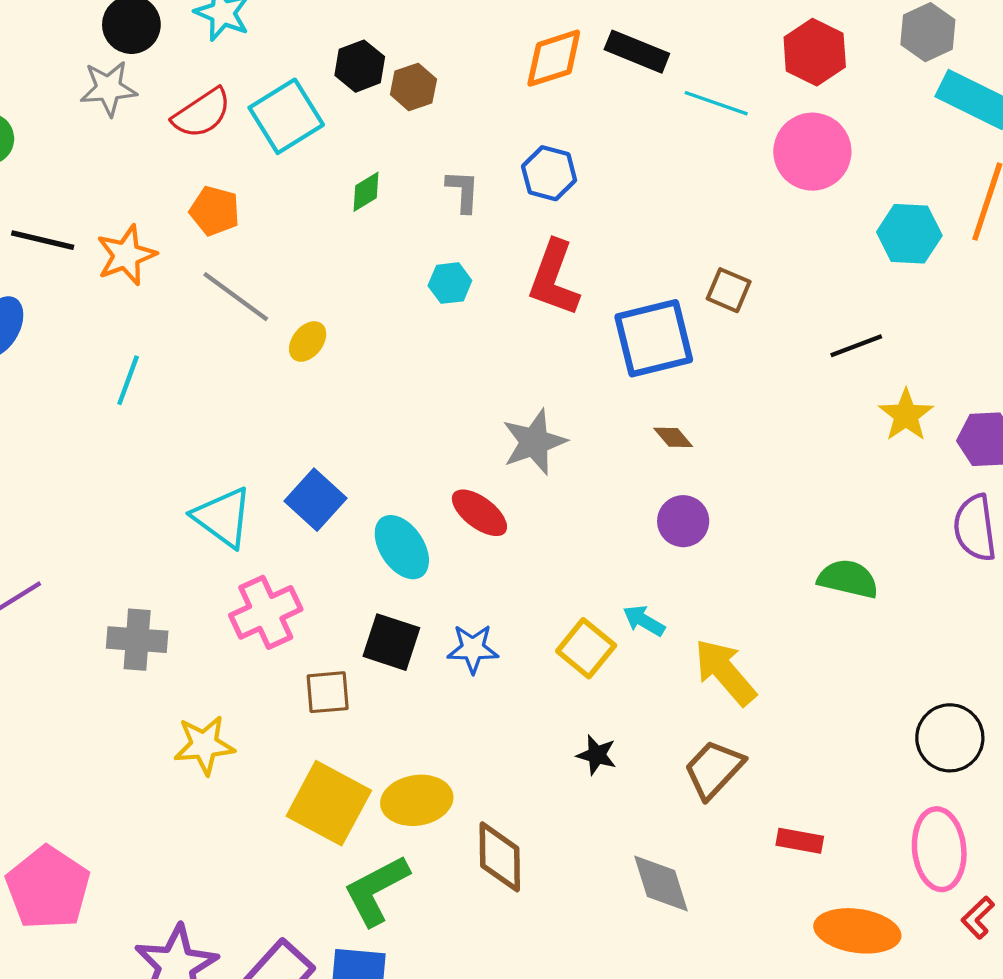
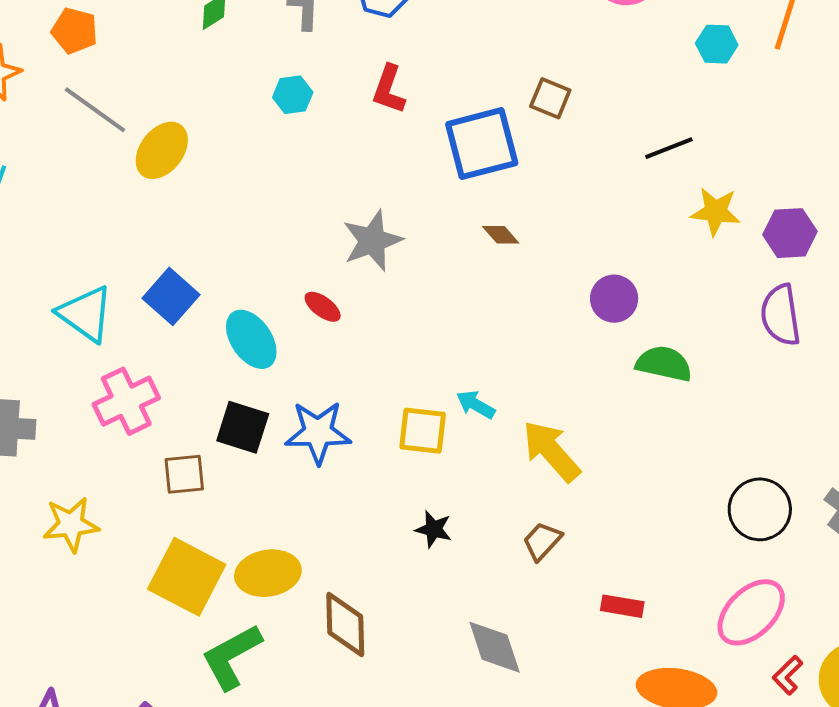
cyan hexagon: (909, 234) -> (717, 44), size x0.7
red L-shape: (554, 278) -> (389, 89), size x0.7
yellow ellipse: (308, 341) -> (162, 150), size x1.5
yellow star: (906, 415) -> (716, 212), turned -30
red ellipse: (479, 513) -> (323, 307), size x0.7
purple circle: (683, 521) -> (614, 299), moved
yellow square: (586, 648) -> (423, 431), turned -32
blue star: (473, 649) -> (318, 432), size x1.4
brown trapezoid: (714, 769) -> (542, 541), size x0.7
pink ellipse: (939, 849) -> (751, 612), turned 52

